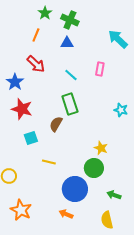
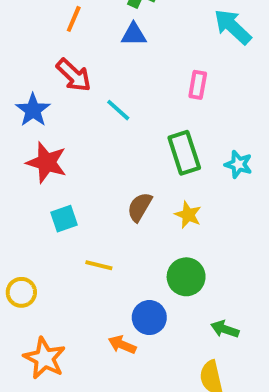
cyan line: (71, 75) -> (118, 110), moved
green rectangle: (70, 104) -> (184, 153), moved
brown semicircle: (56, 124) -> (140, 207), moved
yellow star: (101, 148) -> (188, 215), moved
blue circle: (75, 189) -> (149, 318), size x0.7
orange arrow: (66, 214) -> (122, 345), moved

